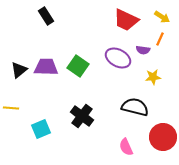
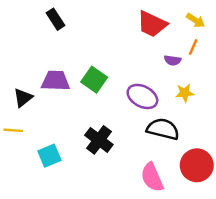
purple ellipse: (118, 58) -> (142, 96), moved
black triangle: (19, 70) -> (23, 98), moved
pink semicircle: (126, 147) -> (152, 177), size x1.4

